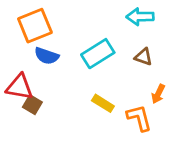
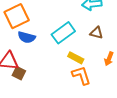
yellow rectangle: (103, 103) -> (76, 58), moved
orange L-shape: (139, 118) -> (81, 75), moved

